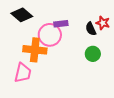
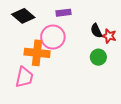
red star: (103, 23) -> (109, 36), moved
purple rectangle: (61, 24) -> (63, 13), moved

